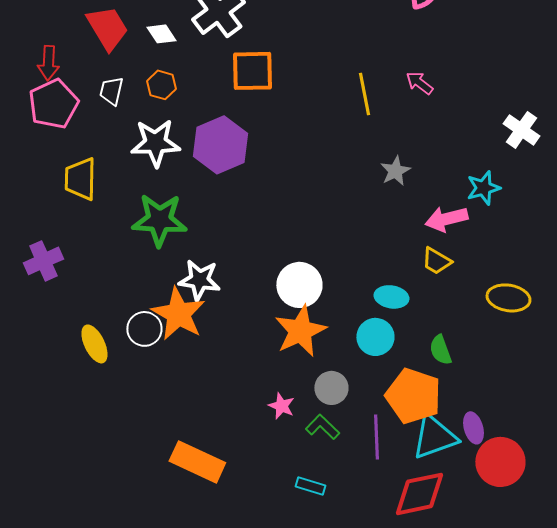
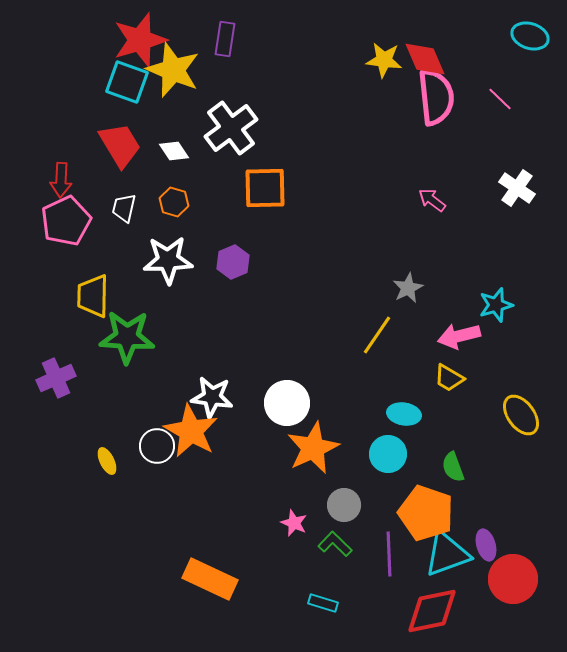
yellow line: (364, 94) -> (377, 335), moved, turned 45
white cross: (521, 130) -> (517, 188), moved
purple hexagon: (220, 145) -> (233, 262), size x0.6
green star: (159, 220) -> (127, 337), moved
white circle: (299, 285) -> (287, 403), moved
yellow ellipse: (508, 298) -> (521, 415), turned 45
yellow ellipse: (94, 344) -> (107, 461), size x0.7

